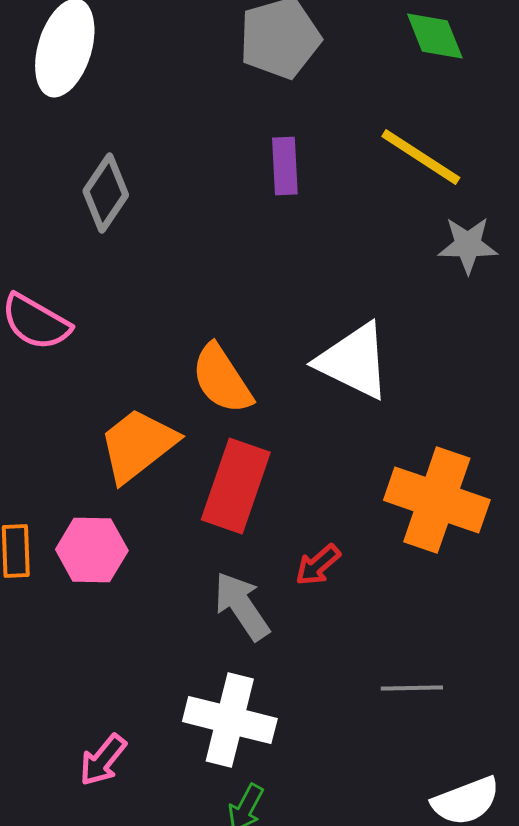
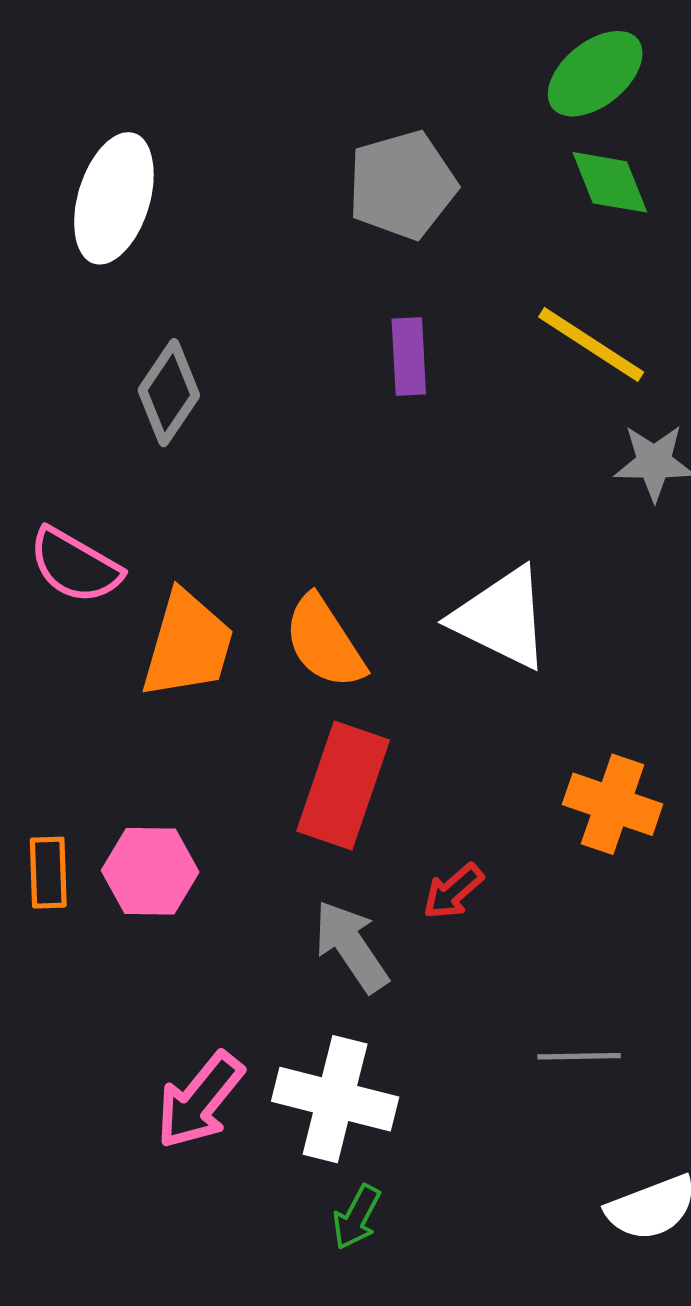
orange trapezoid: (138, 445) -> (188, 645), moved, turned 144
orange cross: (437, 500) -> (613, 804), size x0.7
pink arrow: (103, 760) -> (200, 1100), moved, size x1.4

